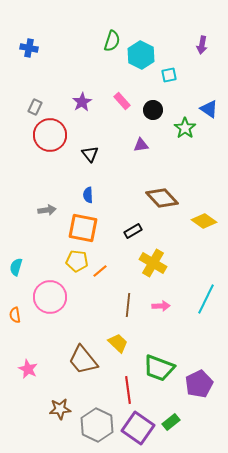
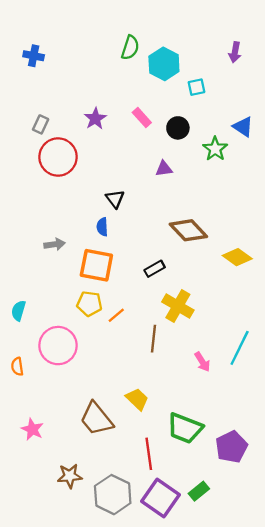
black triangle: (90, 154) -> (115, 199), moved
brown line: (128, 305) -> (153, 339), moved
pink arrow: (161, 306) -> (202, 362), moved, turned 60

